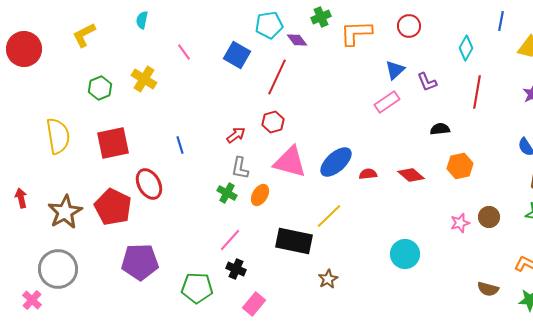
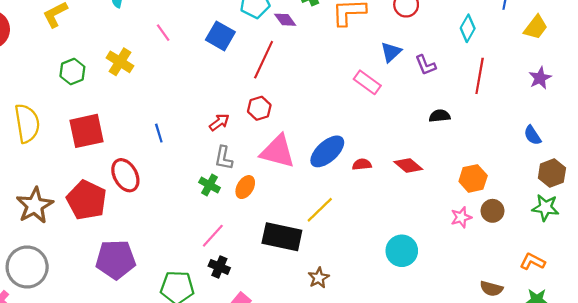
pink rectangle: (387, 102) -> (367, 82), moved, turned 70
orange hexagon: (460, 166) -> (473, 178), moved

